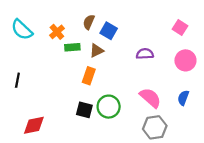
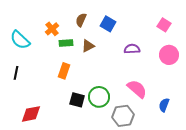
cyan semicircle: (22, 30) -> (20, 40), moved
blue square: (109, 31) -> (108, 24), moved
orange rectangle: (89, 76) -> (64, 71), moved
blue semicircle: (183, 98) -> (164, 105), moved
gray hexagon: (155, 127) -> (123, 116), moved

